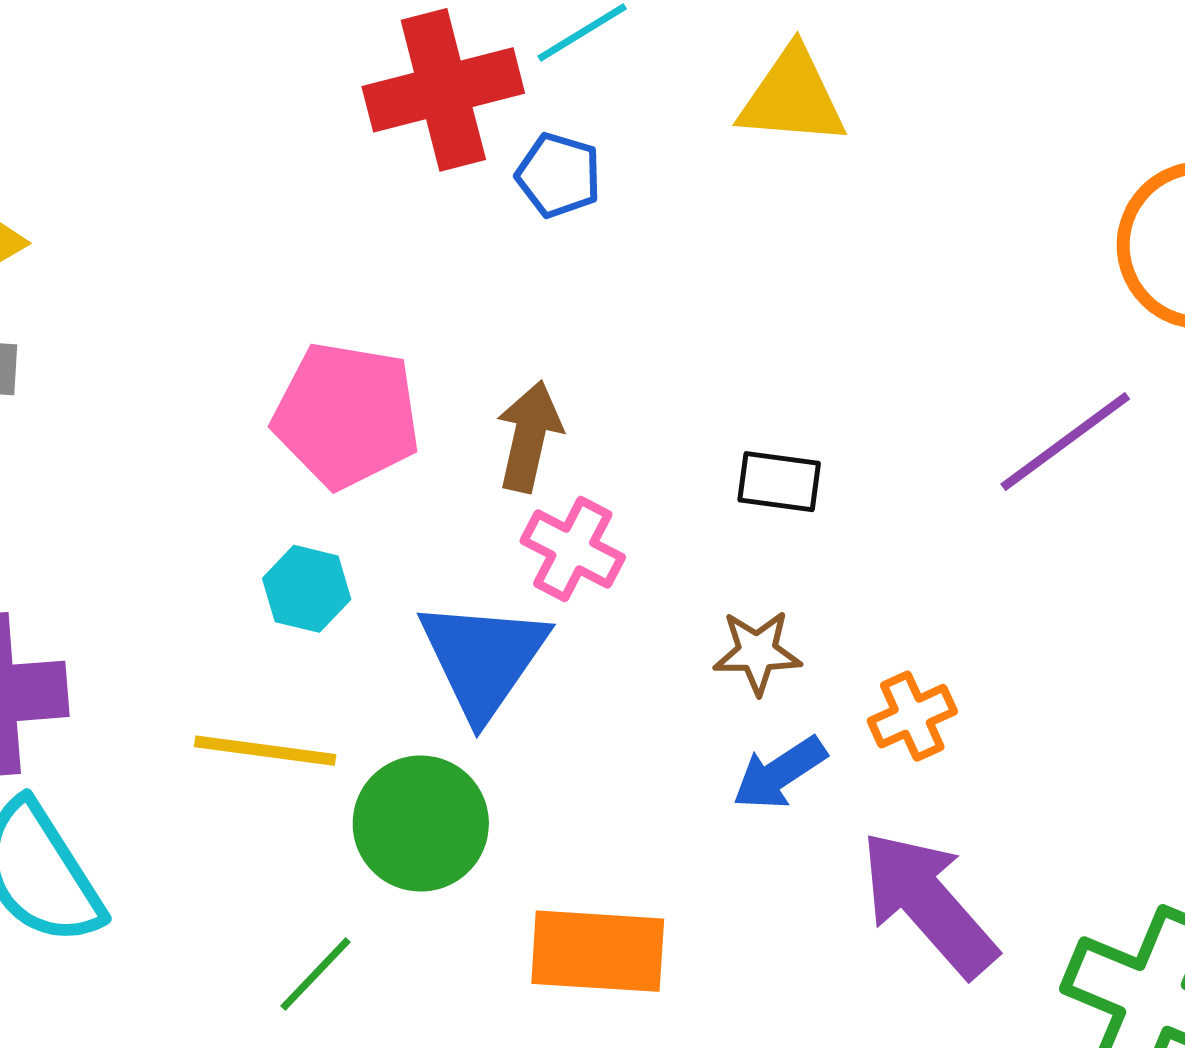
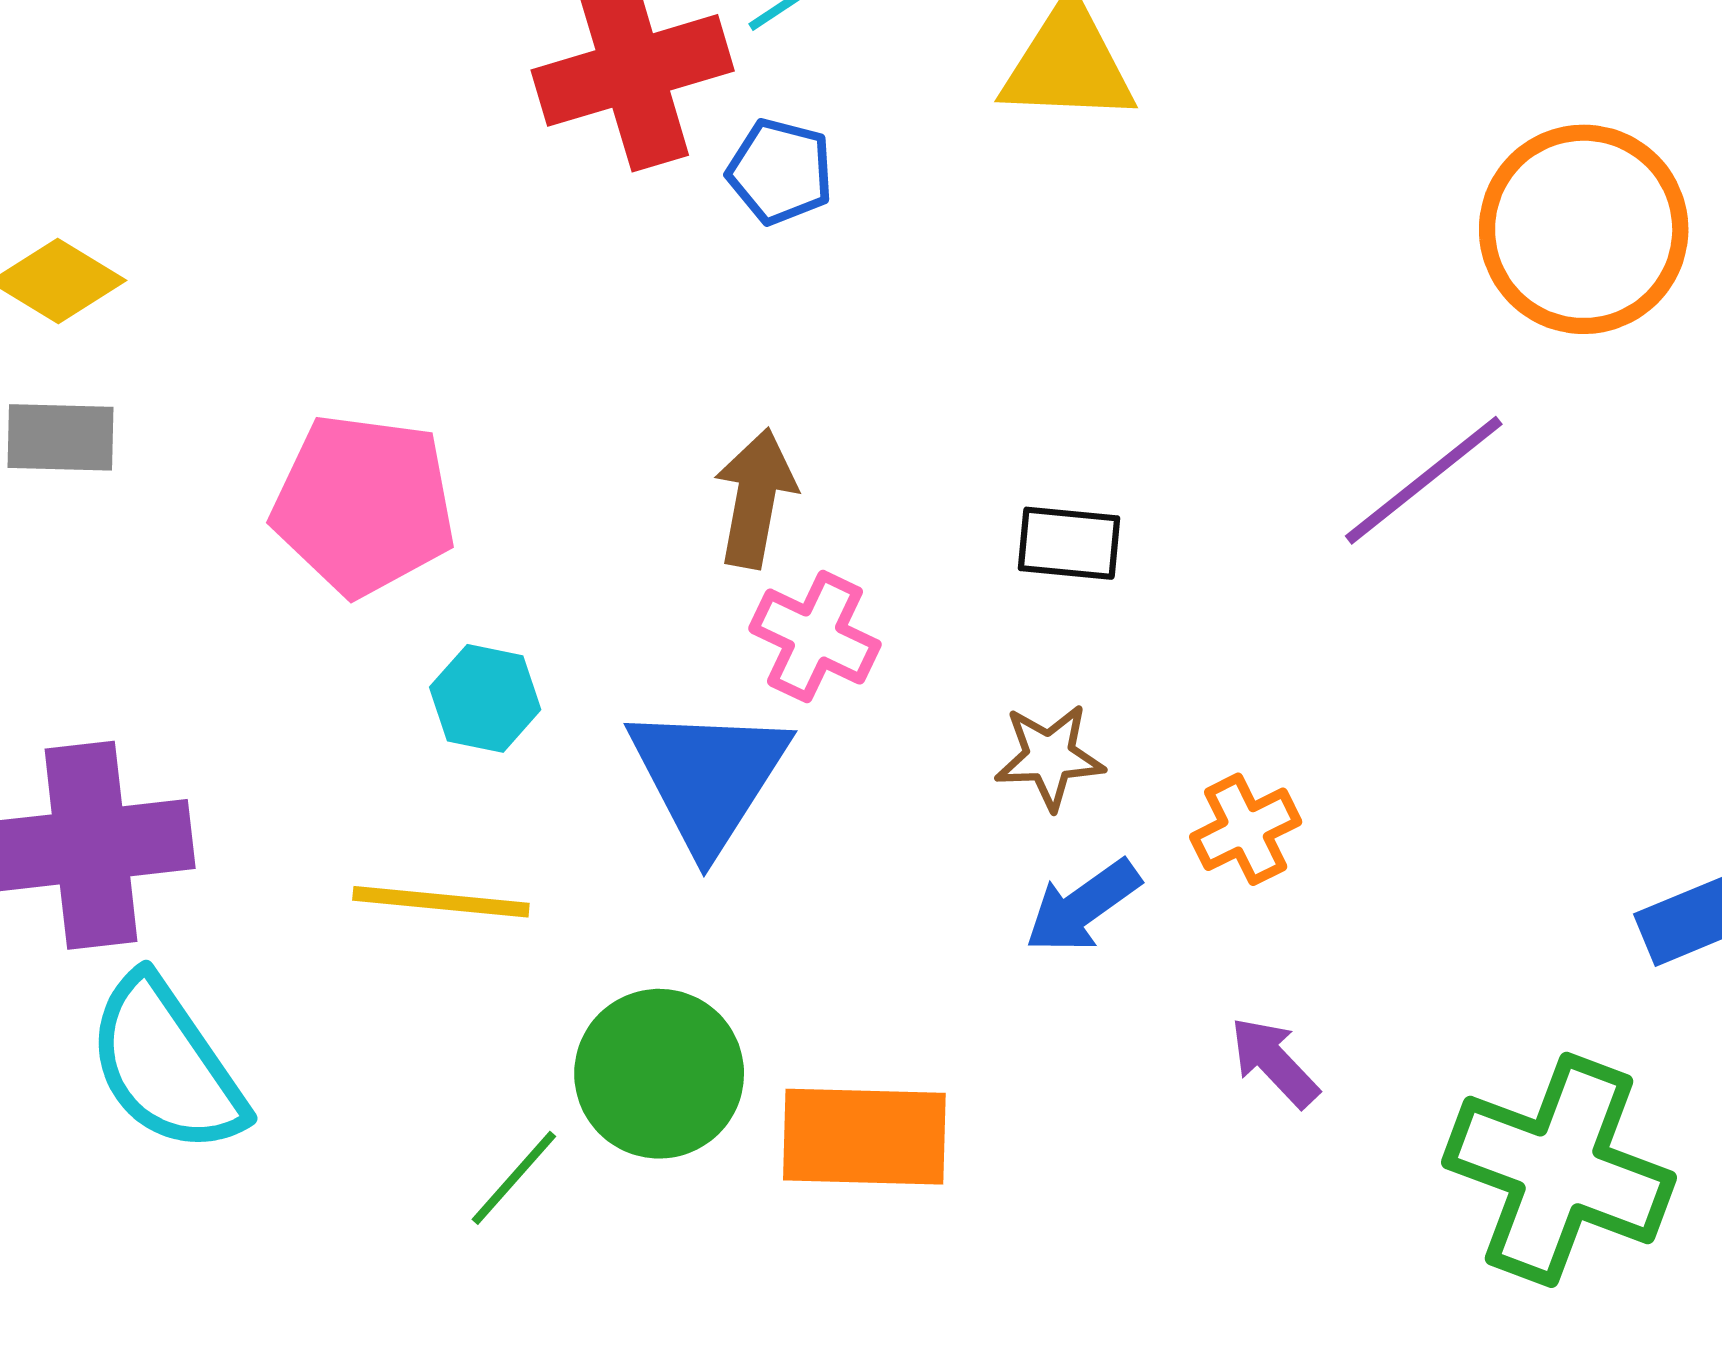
pink pentagon: (346, 415) -> (364, 505), moved
green circle: (421, 823) -> (659, 1074), moved
purple arrow: (928, 904) -> (1274, 1062), size x0.5

